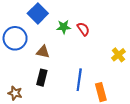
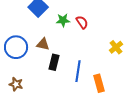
blue circle: (15, 38) -> (16, 47), moved
black rectangle: (42, 78) -> (54, 62), moved

